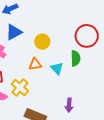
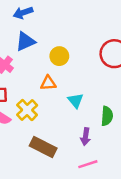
green semicircle: (76, 58) -> (107, 116), moved
cyan triangle: (57, 68) -> (76, 100), moved

